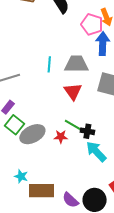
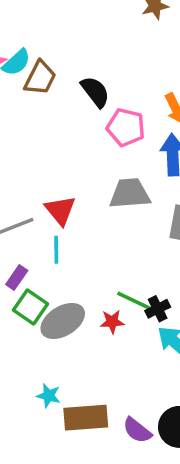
pink pentagon: (92, 24) -> (126, 127), moved
cyan line: (49, 64) -> (56, 250), moved
red triangle: (73, 91) -> (60, 210), moved
black cross: (87, 131) -> (158, 309), turned -32

